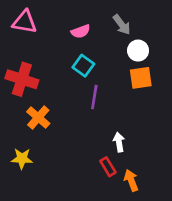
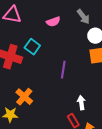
cyan square: (83, 66) -> (32, 47), moved
orange cross: (38, 118) -> (24, 97), moved

